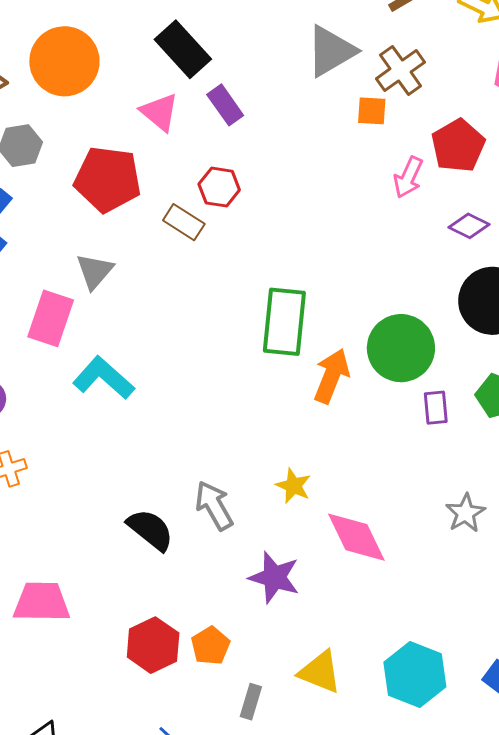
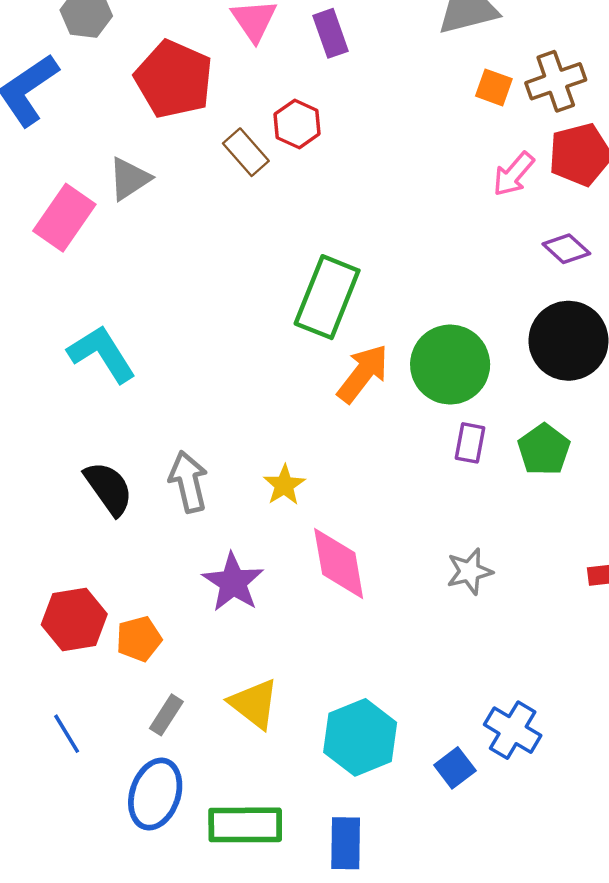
brown cross: (400, 70) -> (556, 81), moved
cyan L-shape: (103, 378) -> (102, 354), moved

